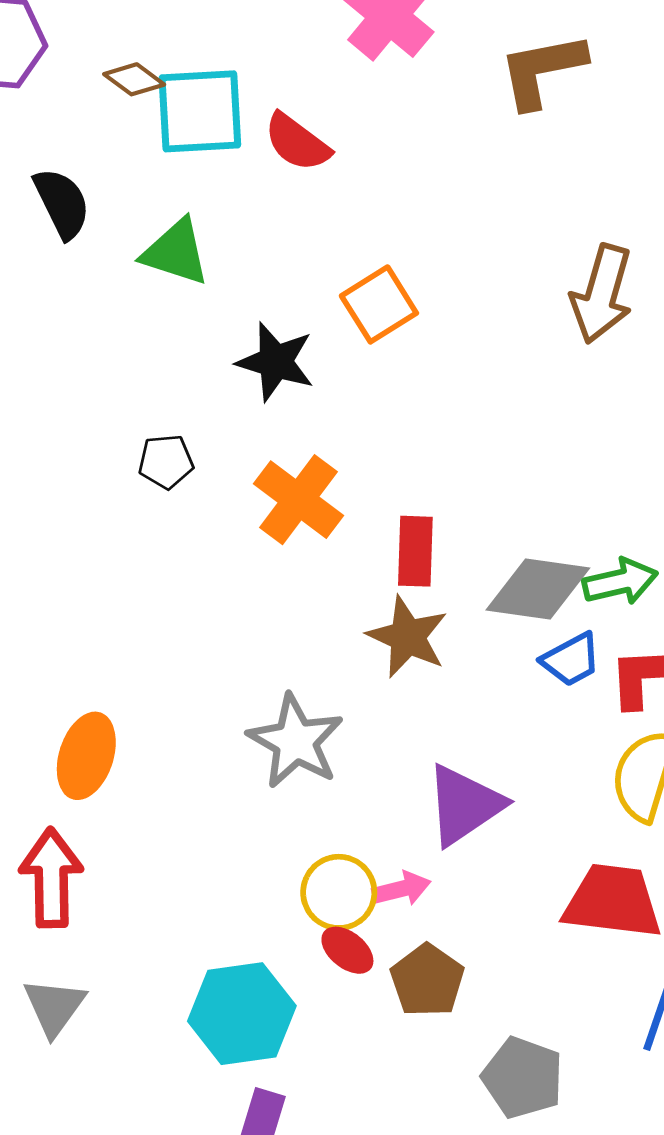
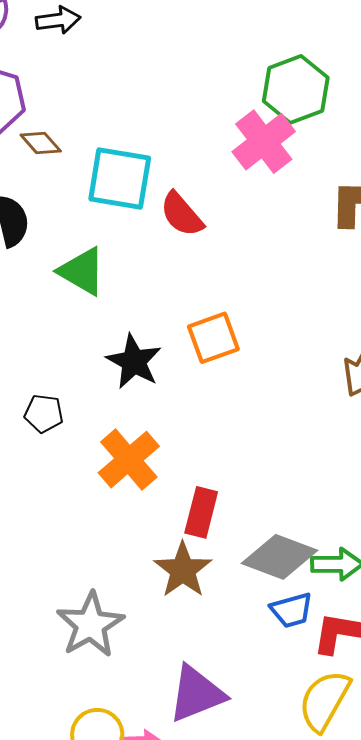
brown diamond: (134, 79) -> (41, 143), moved

